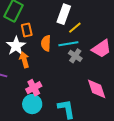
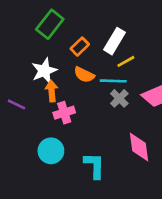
orange rectangle: (27, 30) -> (80, 47), moved, turned 48
orange semicircle: (46, 43) -> (84, 75), turned -77
pink cross: (34, 88) -> (64, 113), moved

